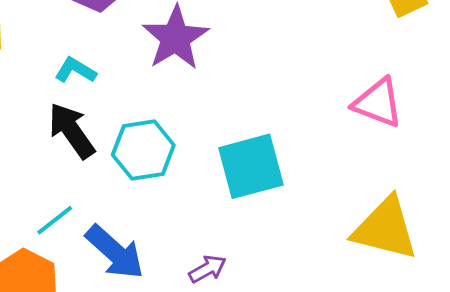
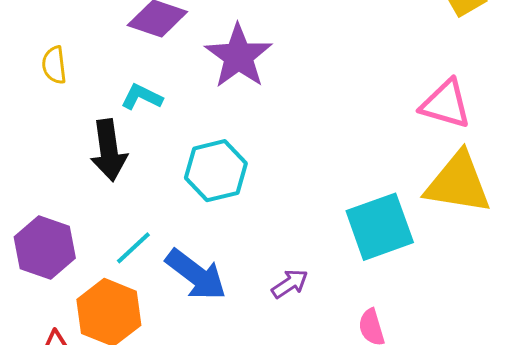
black arrow: (72, 131) -> (109, 150), moved, turned -148
cyan square: (251, 166) -> (380, 227), moved
yellow triangle: (385, 229) -> (458, 183), moved

